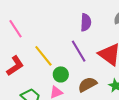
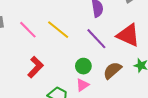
yellow line: (43, 56) -> (58, 30), moved

